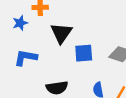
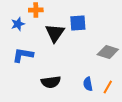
blue square: (84, 53) -> (78, 23), moved

